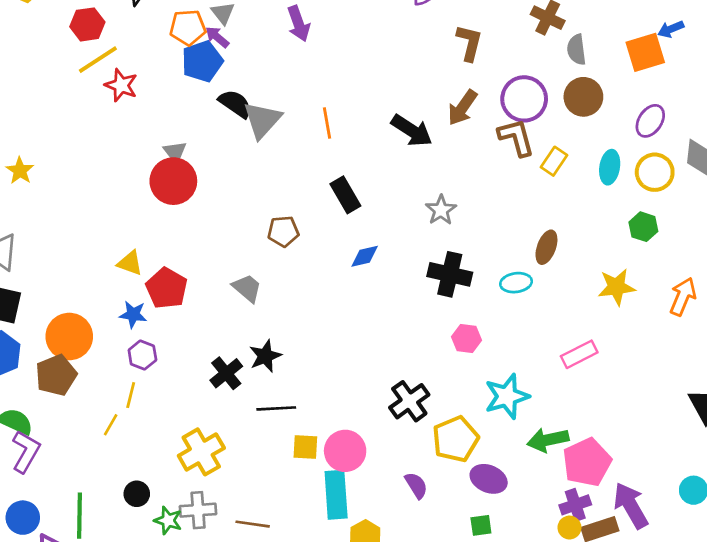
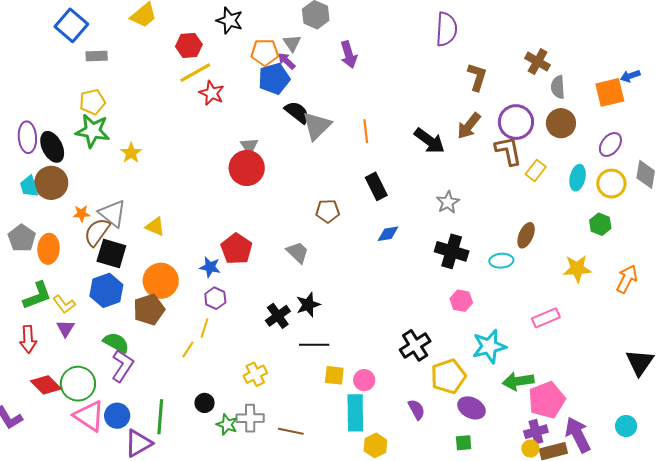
yellow triangle: (130, 263) -> (155, 227), moved
pink circle: (345, 451) -> (364, 380), size x0.7
yellow cross: (201, 452) -> (255, 374), size x0.7

